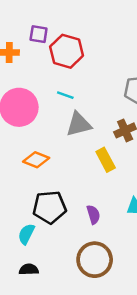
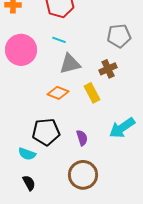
orange diamond: (36, 160) -> (58, 93), moved
cyan semicircle: (26, 234) -> (27, 154), turned -96
black semicircle: (29, 269) -> (29, 183), turned 63

